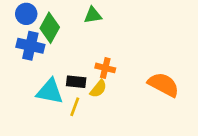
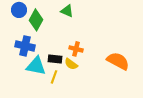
green triangle: (93, 15) -> (67, 11), turned 32
blue cross: (30, 46) -> (25, 46), moved
yellow semicircle: (98, 89) -> (71, 64), turned 88

